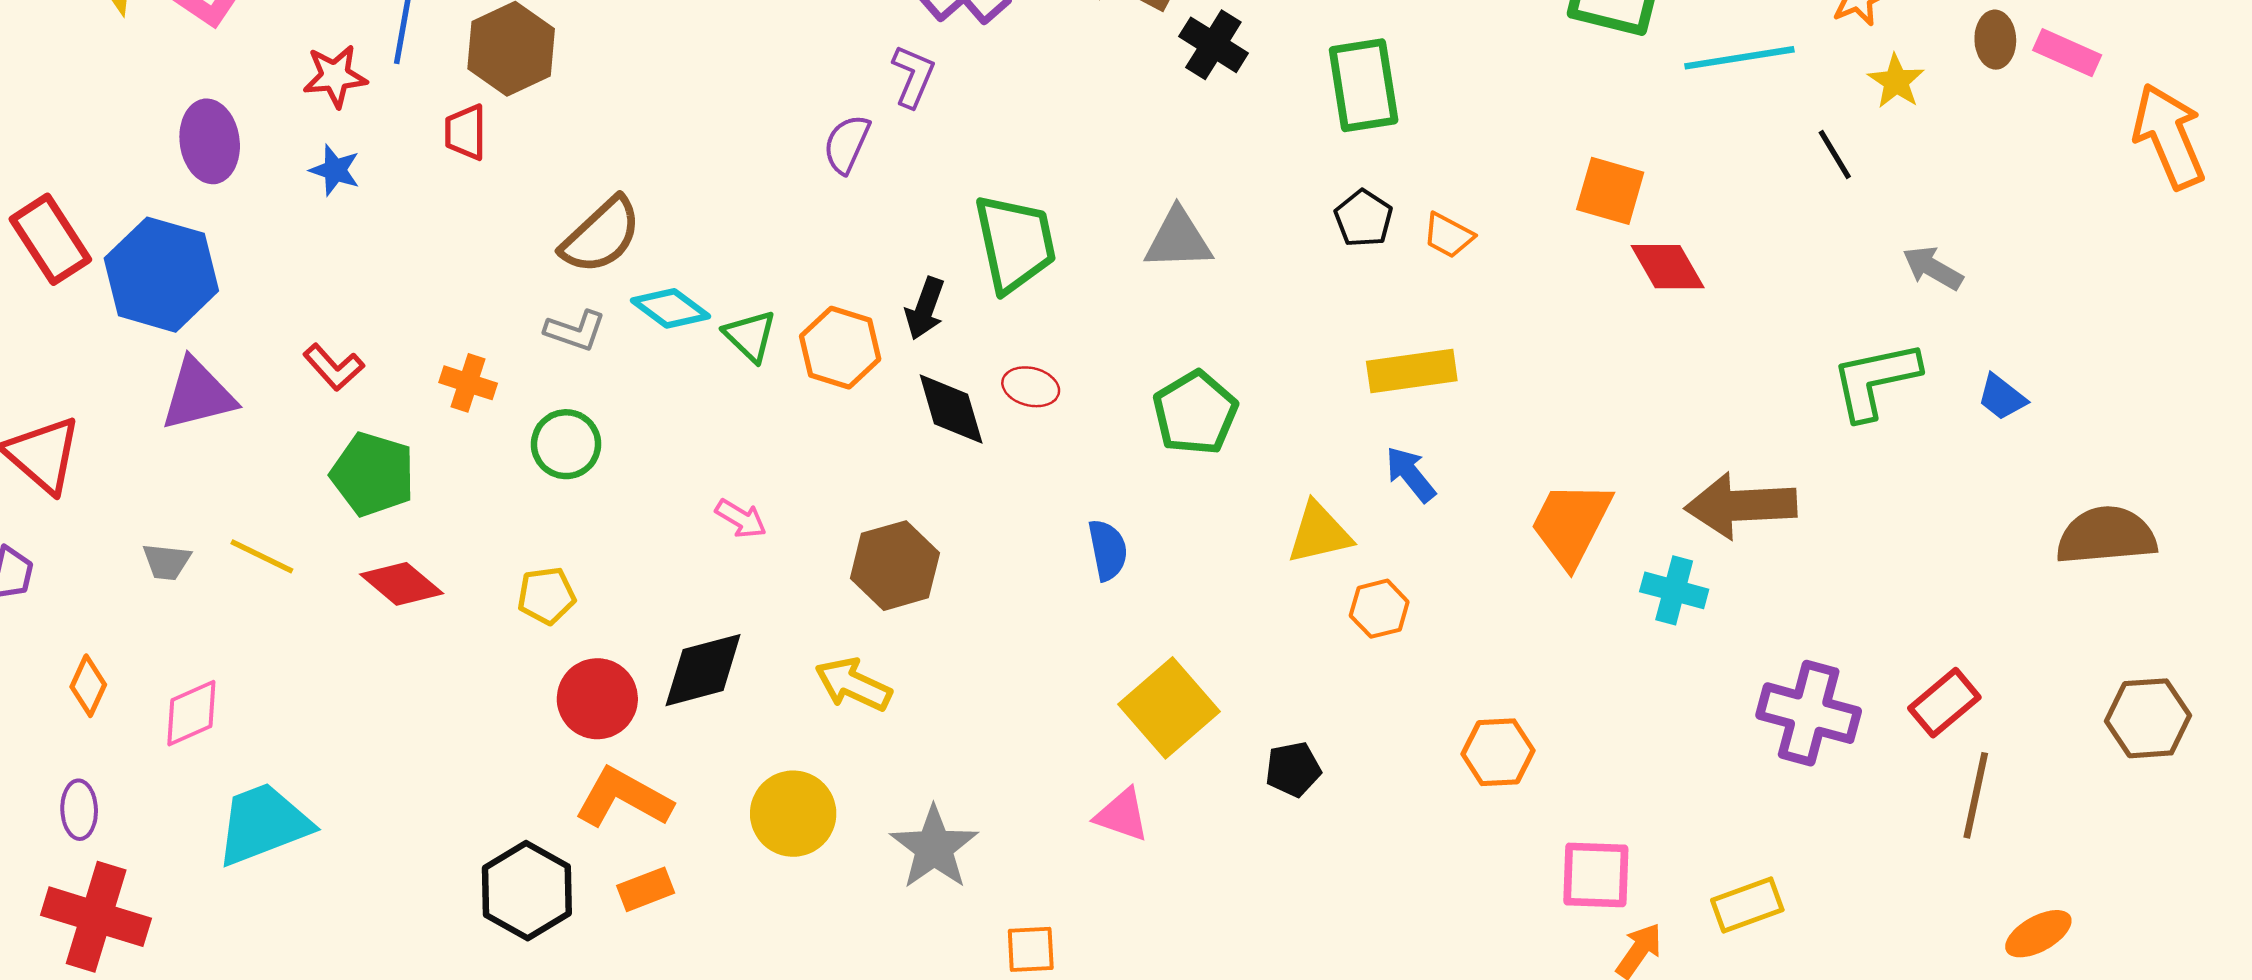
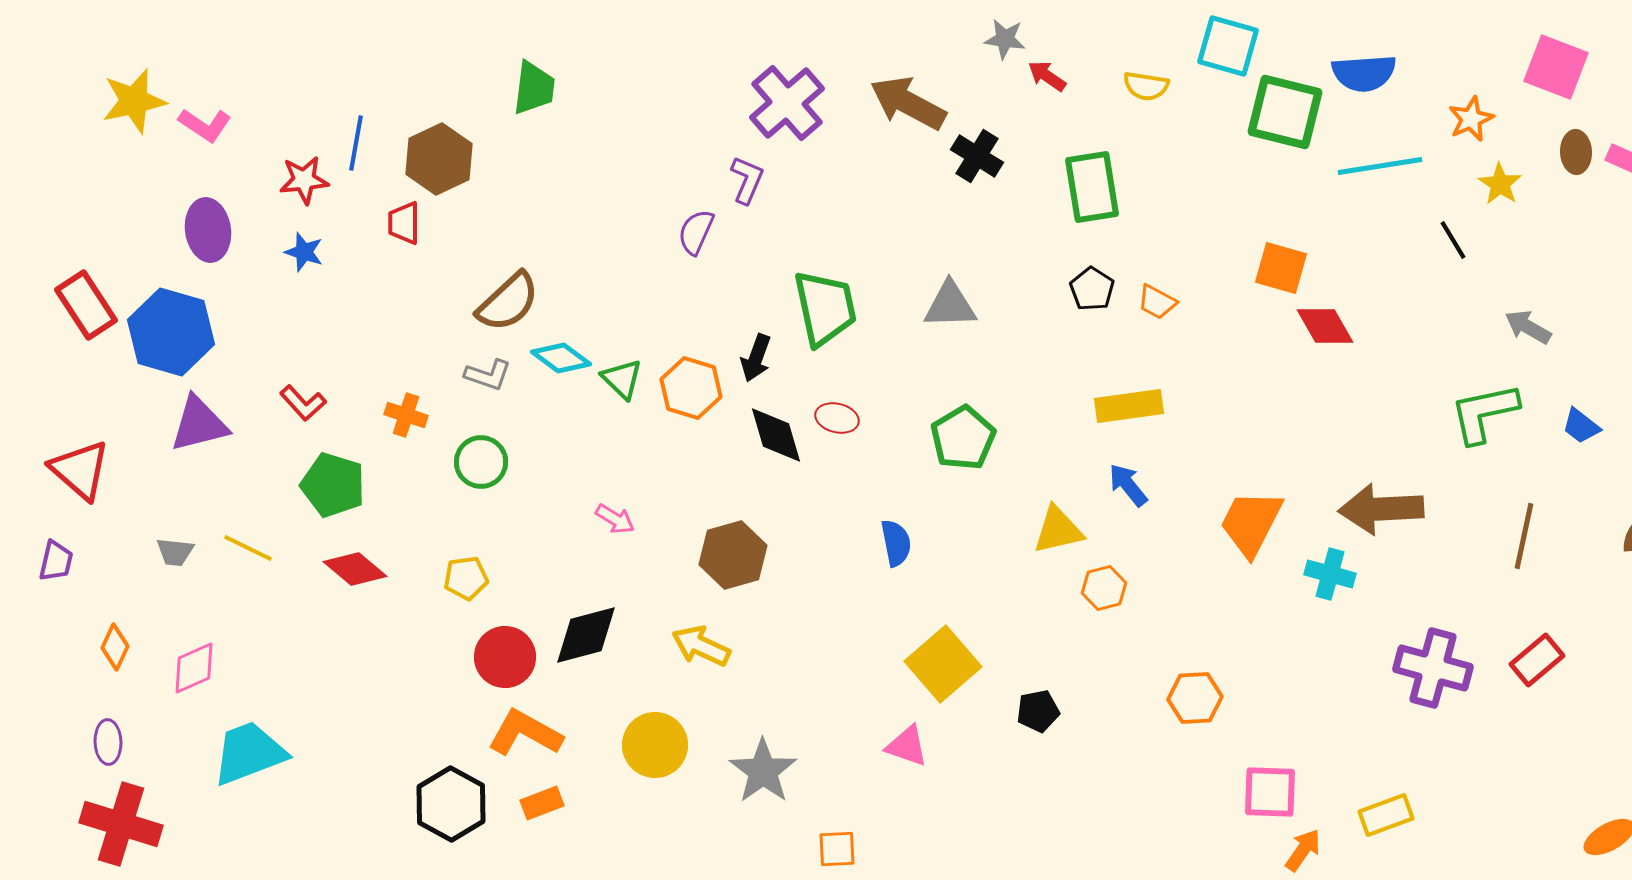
brown line: (1976, 795) -> (1524, 536), moved

